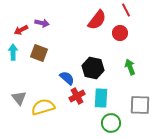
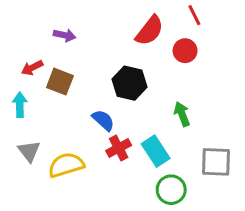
red arrow: (21, 30) -> (32, 68), moved
cyan arrow: (13, 52) -> (20, 105), moved
green arrow: (130, 67) -> (182, 114), moved
black hexagon: (93, 68) -> (129, 83), moved
cyan rectangle: (101, 98) -> (156, 151), turned -36

